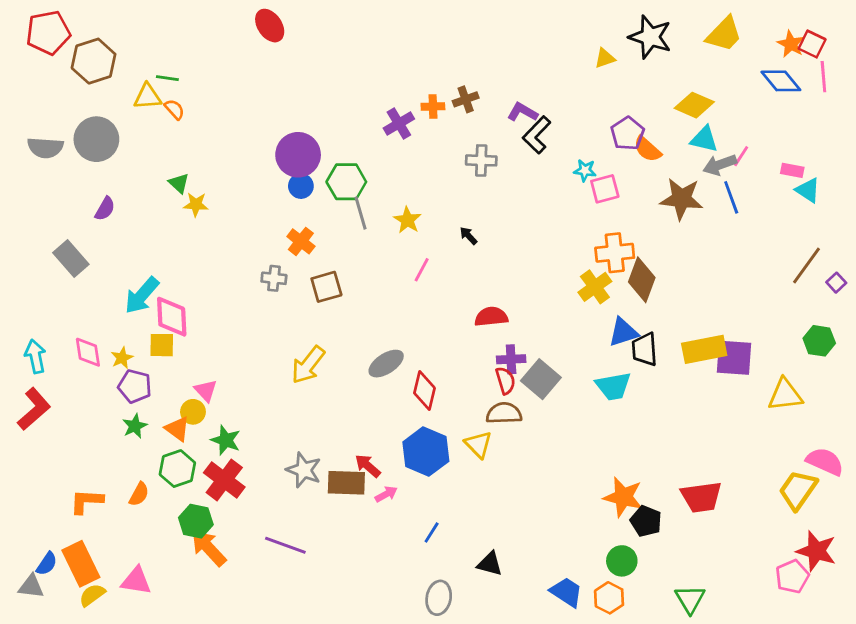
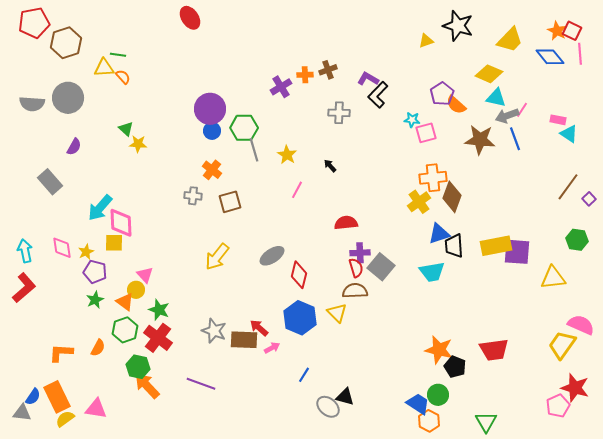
yellow trapezoid: (724, 34) -> (510, 40), moved
blue trapezoid: (566, 592) -> (418, 404), moved
gray ellipse: (439, 598) -> (328, 407), moved, turned -60

